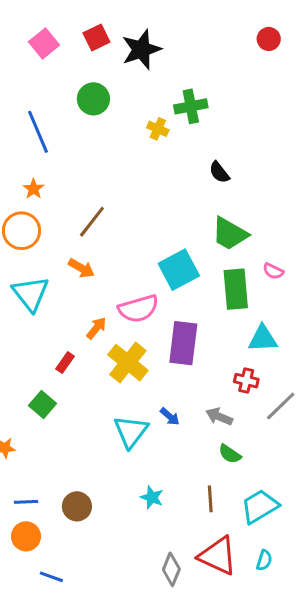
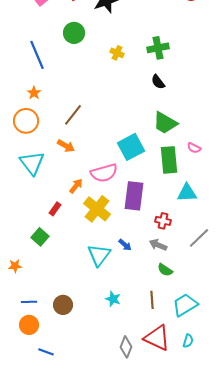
green cross: (191, 106) -> (158, 48), moved
red cross: (246, 381) -> (163, 221), moved

